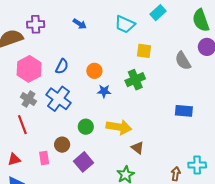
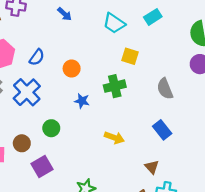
gray semicircle: (183, 61) -> (165, 89), moved
blue star: (104, 91) -> (82, 101), moved
blue rectangle: (184, 111) -> (162, 130), turned 36
yellow arrow: (119, 127) -> (114, 138), moved, size x0.7
brown triangle: (138, 148) -> (152, 167), moved

